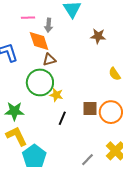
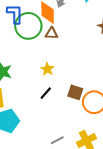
green circle: (40, 82) -> (28, 26), moved

